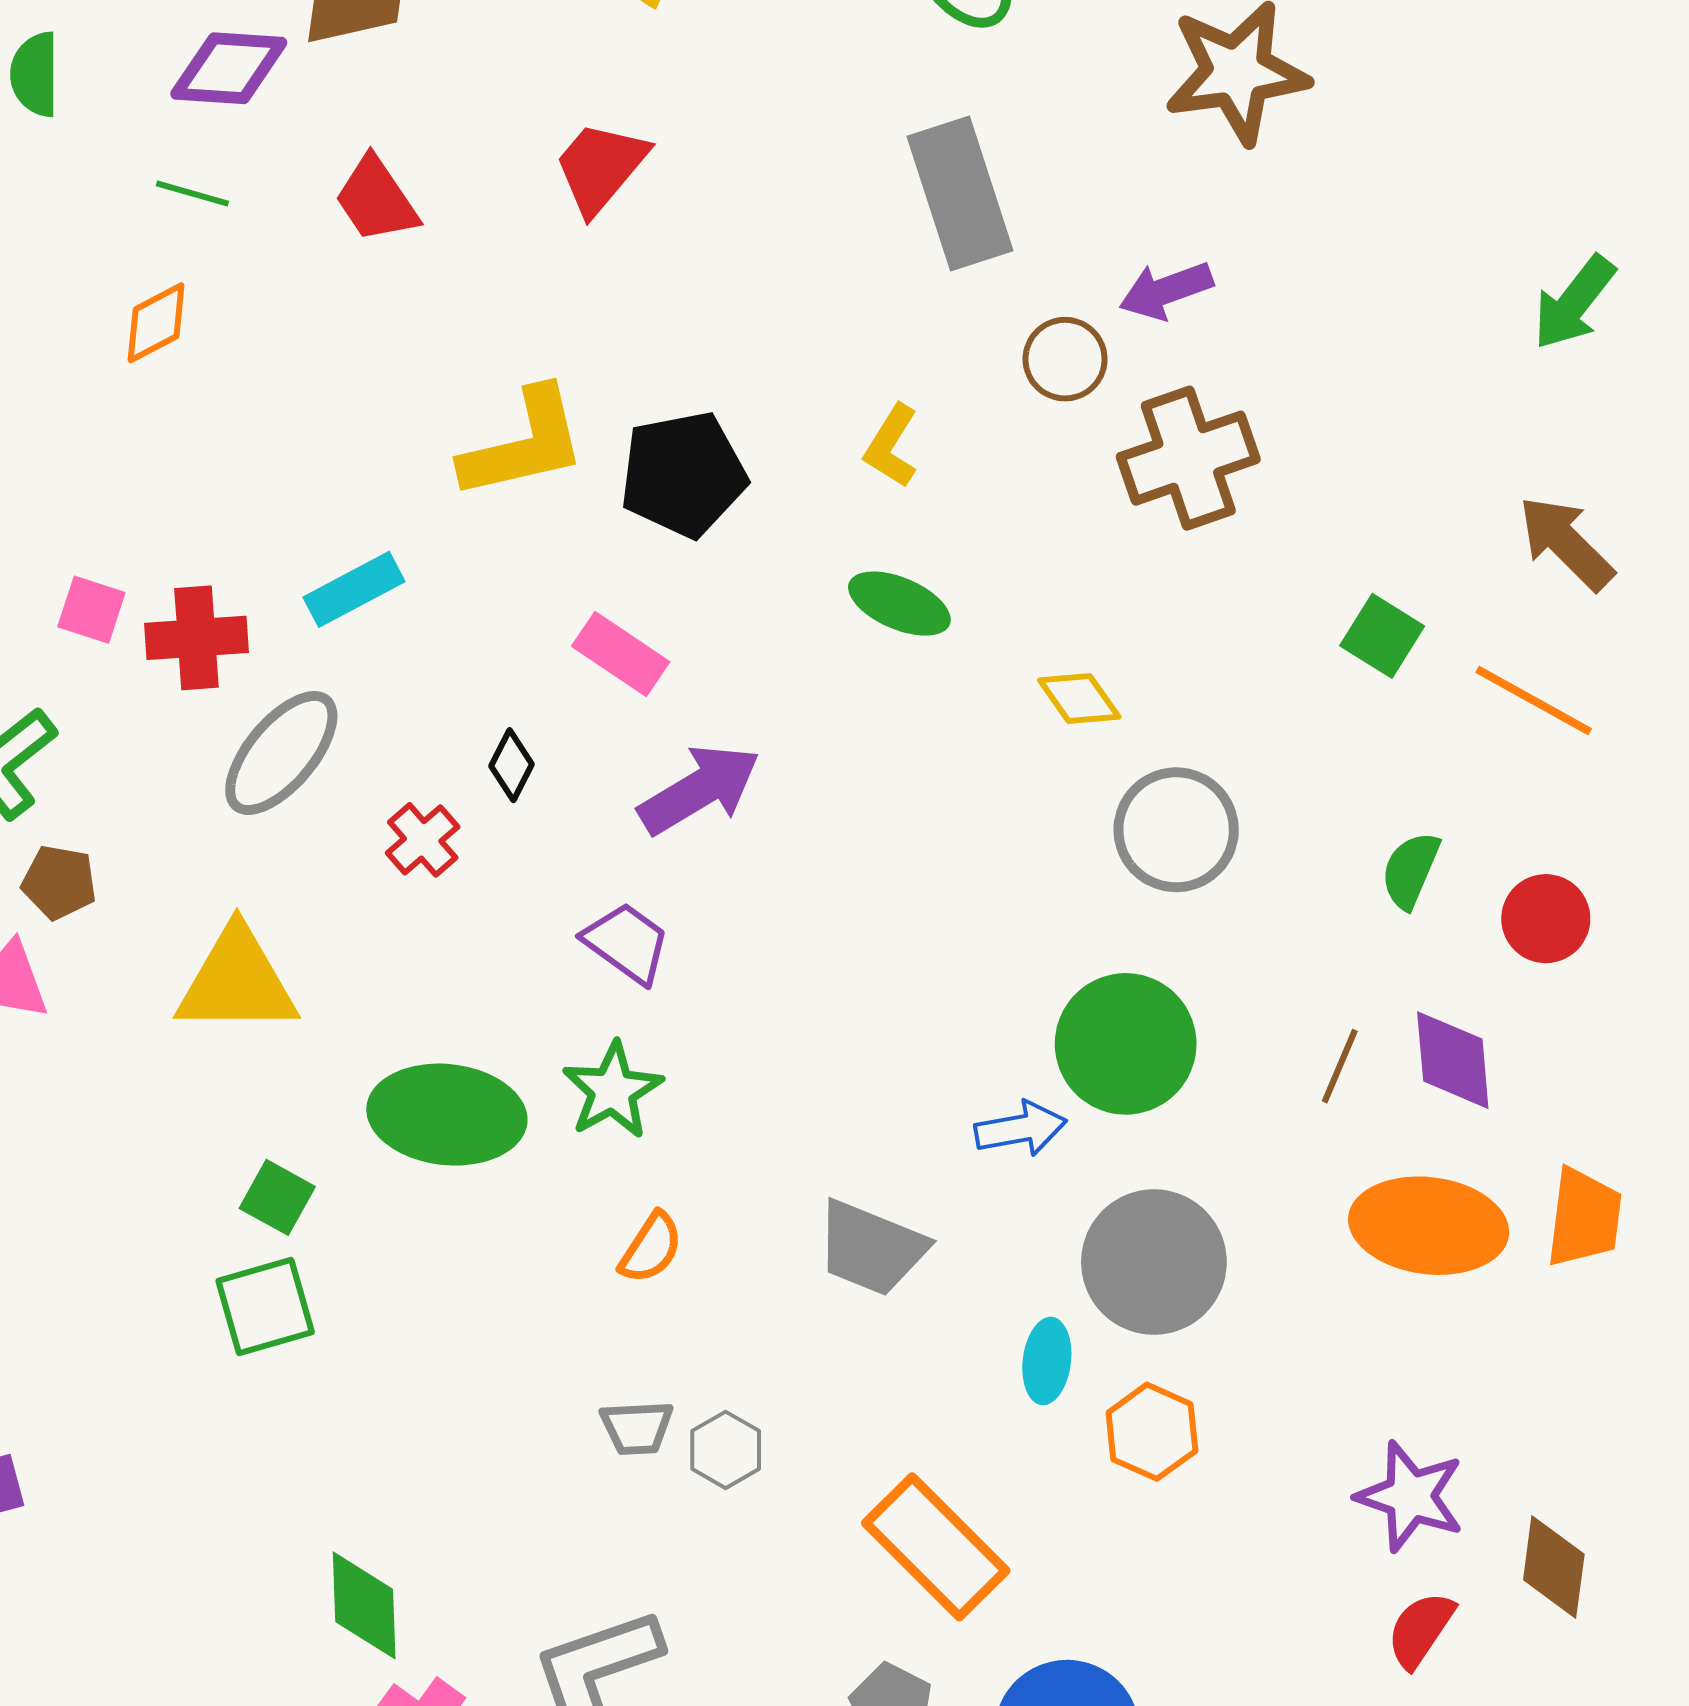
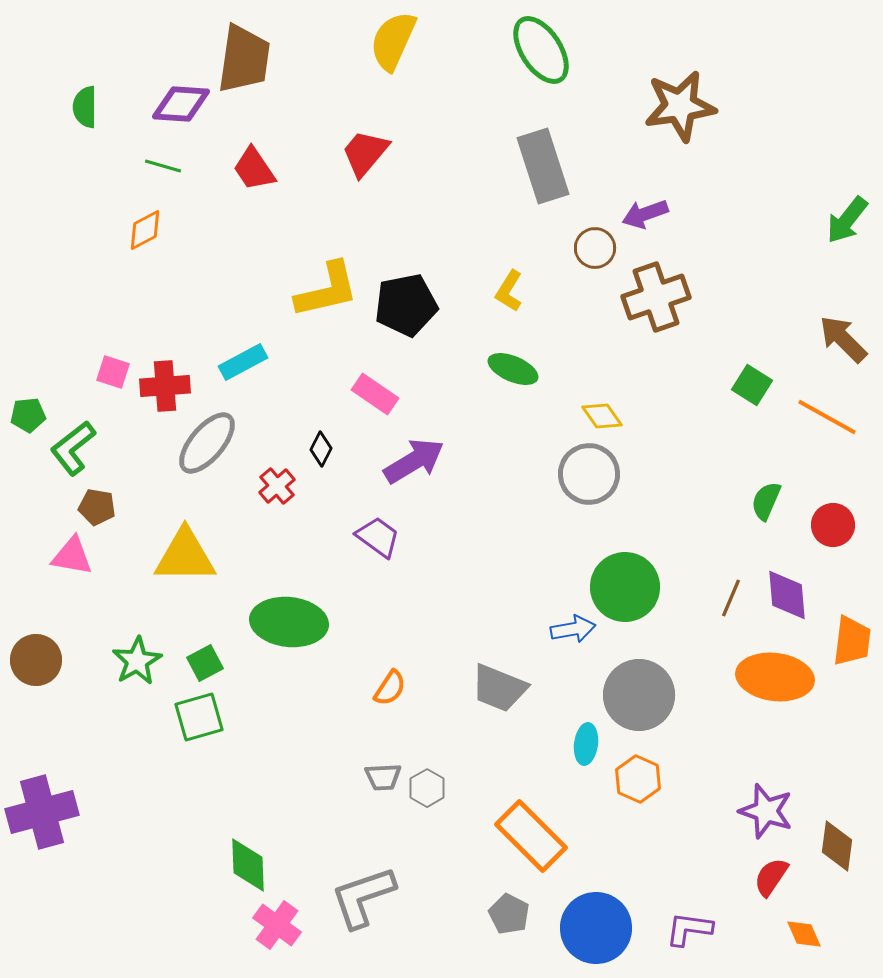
gray circle: (1176, 830) -> (589, 474), moved
green star: (613, 1090) -> (137, 661), moved
green square: (277, 1197) -> (205, 663), turned 33
orange trapezoid: (1584, 1218) -> (852, 641), moved

